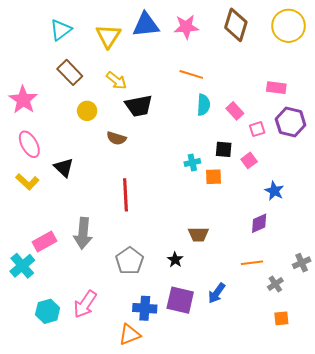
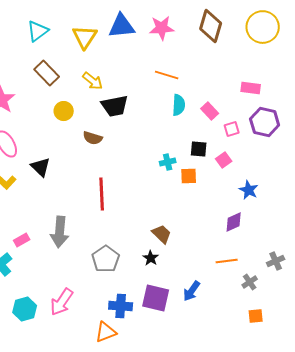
brown trapezoid: (198, 234) -> (162, 234), moved, turned -135
pink rectangle: (45, 241) -> (22, 240), size x0.7

